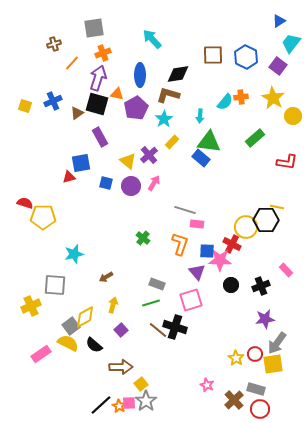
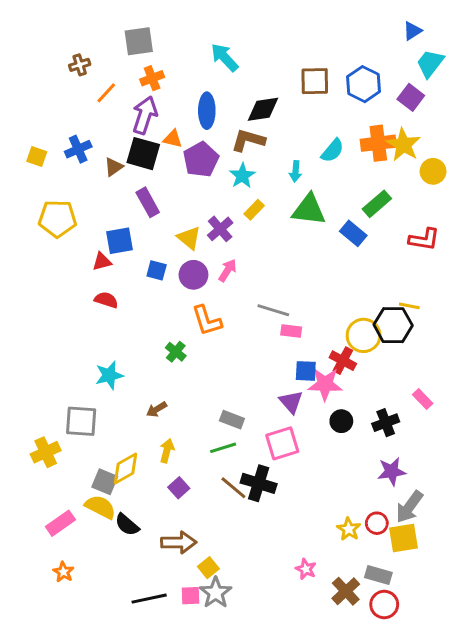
orange cross: (241, 97) -> (378, 143), moved, size x1.6
blue rectangle: (201, 158) -> (353, 233), moved
red semicircle: (25, 203) -> (106, 300), moved
yellow pentagon: (43, 217) -> (57, 219), moved
green cross: (143, 238) -> (176, 352), moved
orange L-shape: (180, 244) -> (207, 321), moved, turned 145
gray square: (71, 326) -> (105, 482), turned -30
black semicircle: (94, 345) -> (127, 525), moved
black line: (101, 405) -> (149, 599), turned 30
orange star: (119, 406) -> (63, 572), moved

